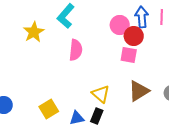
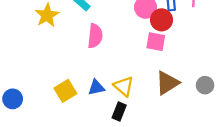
yellow square: (49, 109) -> (65, 91), moved
blue triangle: (77, 118) -> (96, 87), moved

